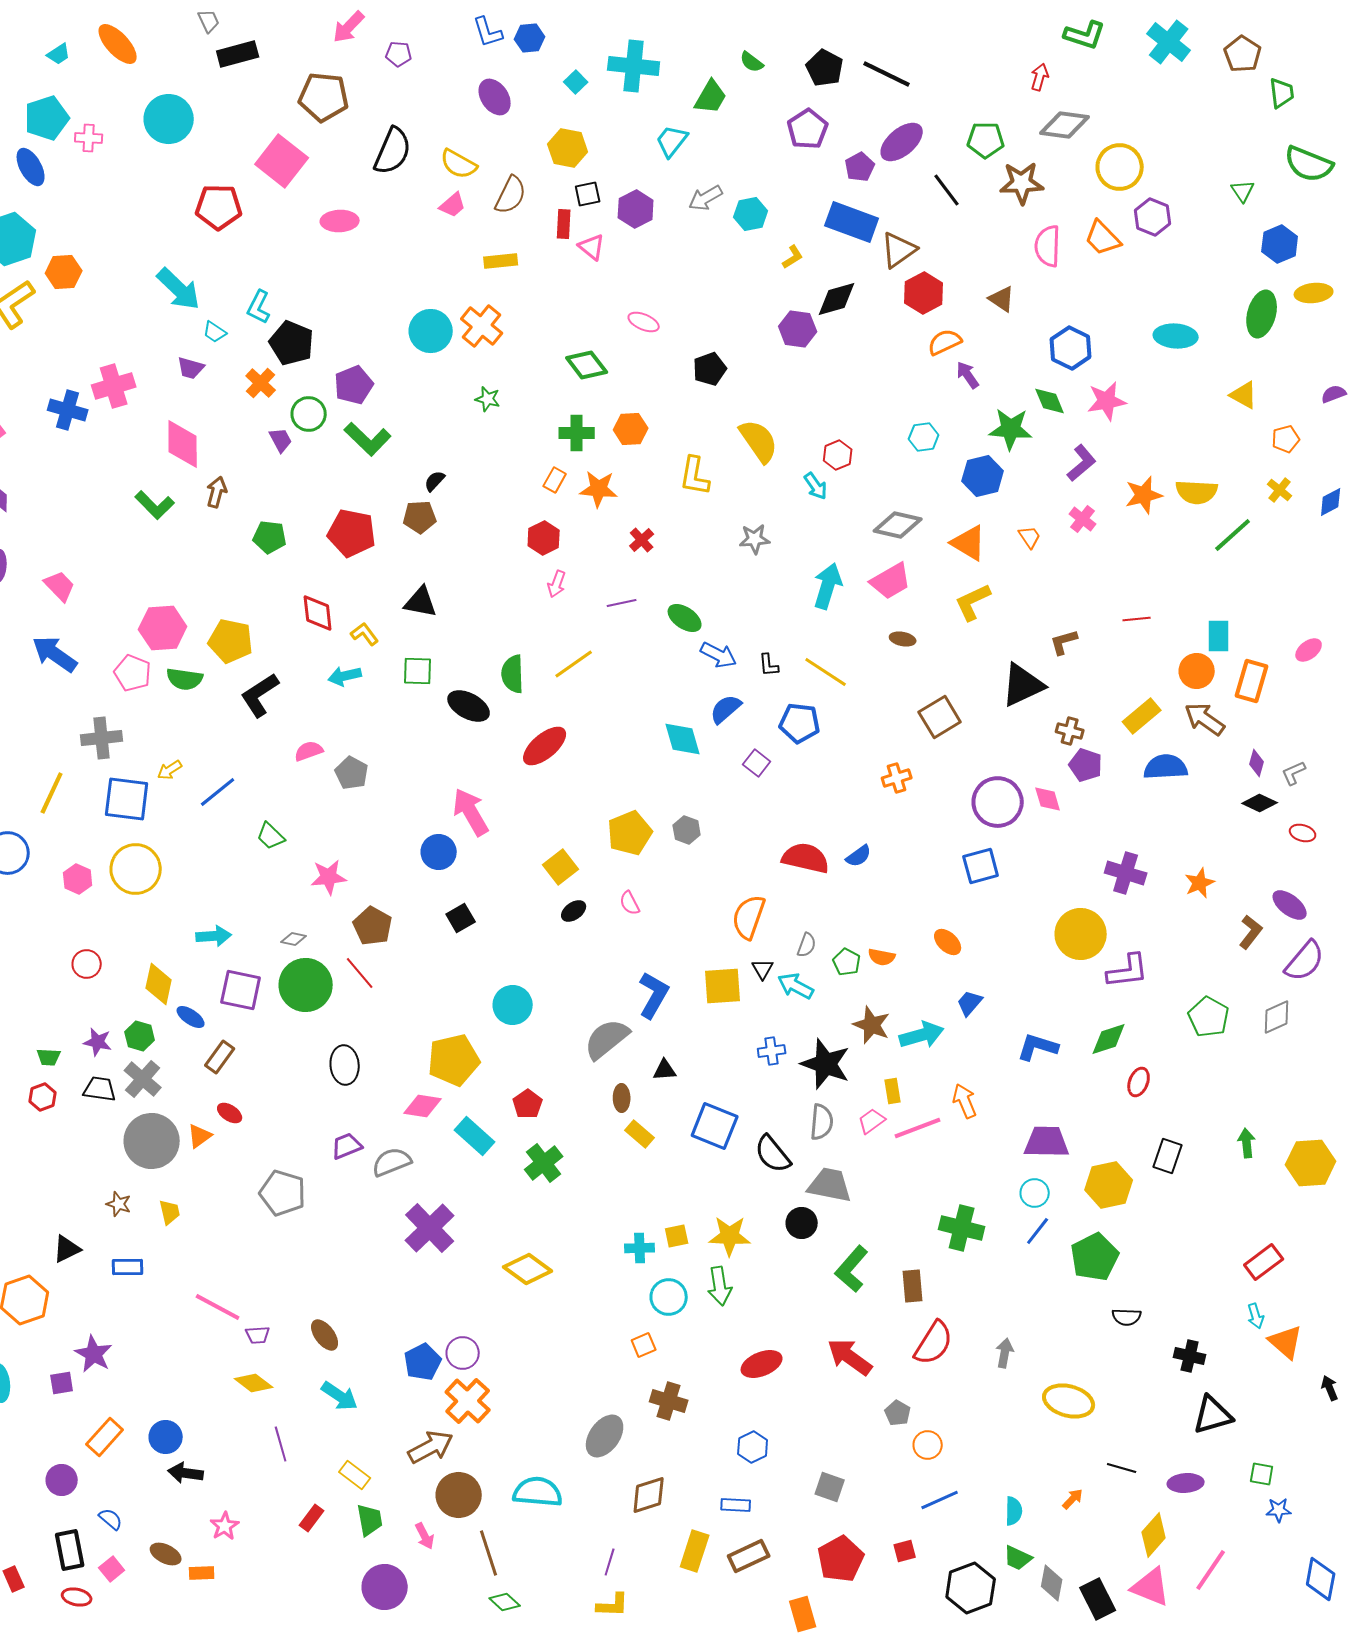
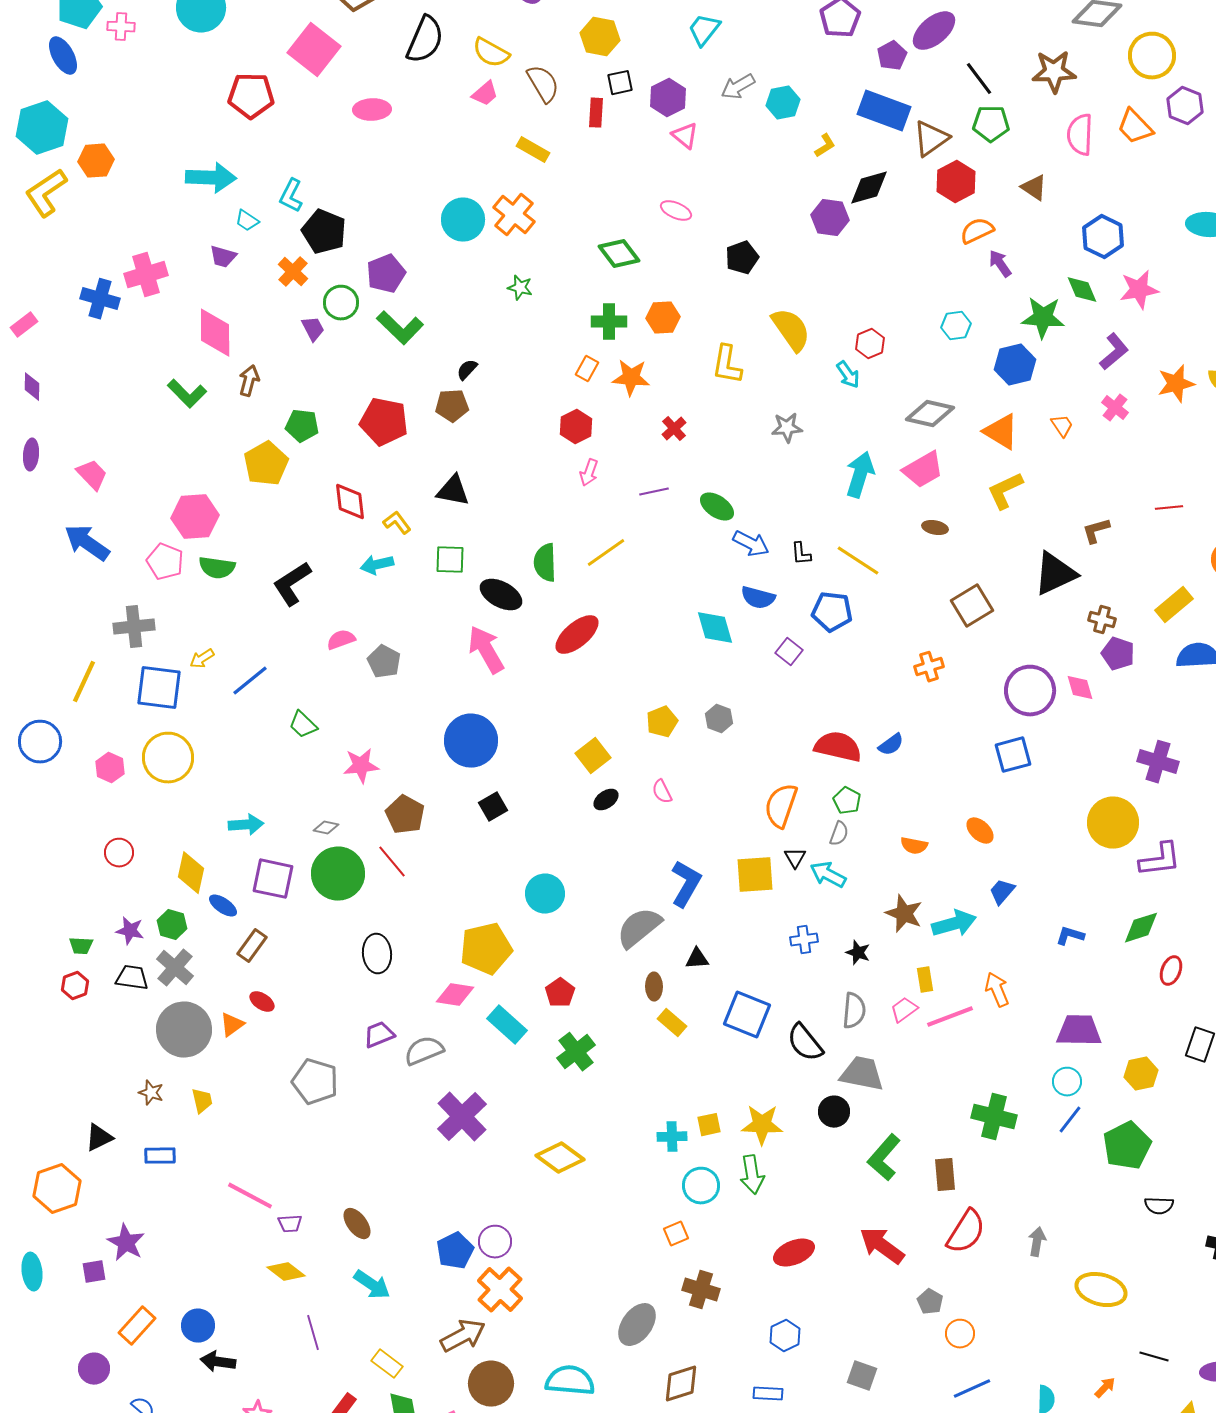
green pentagon: (986, 140) -> (991, 124), moved
brown semicircle: (511, 195) -> (543, 84), turned -57
pink triangle: (592, 247) -> (685, 136), moved
yellow rectangle: (501, 261) -> (533, 150), turned 36
cyan arrow: (179, 289) -> (211, 178), turned -42
yellow pentagon: (231, 641) -> (266, 464), moved, turned 30
blue semicircle: (726, 709) -> (758, 598), turned -124
pink arrow: (471, 812) -> (486, 650), moved
yellow pentagon: (630, 833) -> (662, 722), size x0.7
blue circle: (439, 852) -> (471, 741), size x1.5
green pentagon: (847, 962) -> (847, 801), moved
blue L-shape: (1038, 1047) -> (1070, 936), size x0.7
black star: (826, 1064) -> (858, 953), size x0.5
yellow hexagon: (1109, 1185) -> (1141, 1074), size x0.7

